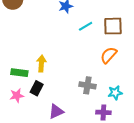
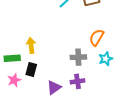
orange semicircle: (109, 55) -> (97, 37), moved
purple cross: (103, 112) -> (78, 81), moved

